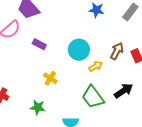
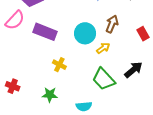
purple rectangle: (39, 44) -> (45, 32), size x1.6
brown arrow: (117, 51) -> (112, 24), moved

